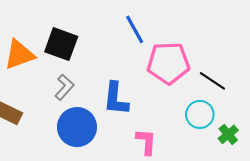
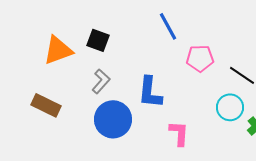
black square: (61, 44) -> (98, 40), size x0.7
pink pentagon: (168, 63) -> (200, 58), size x0.7

